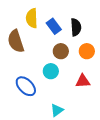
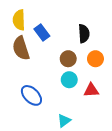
yellow semicircle: (32, 18) -> (19, 20), moved
blue rectangle: (54, 26) -> (42, 33), moved
cyan circle: (51, 71) -> (69, 80), moved

